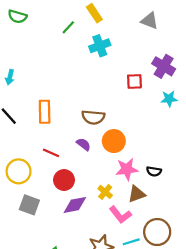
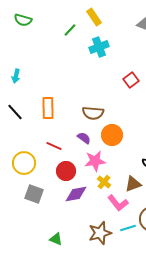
red square: (134, 81) -> (131, 80), turned -35
pink star: (127, 169) -> (95, 161), moved

